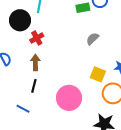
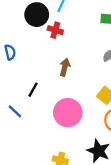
red cross: (37, 38) -> (55, 30), moved, turned 32
brown arrow: (35, 62) -> (65, 67), moved

